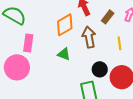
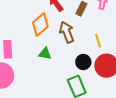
yellow line: (119, 43) -> (98, 41), moved

